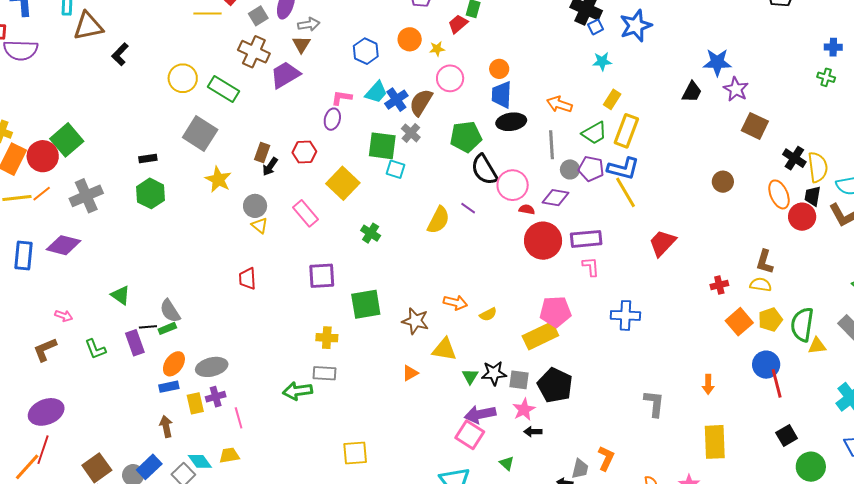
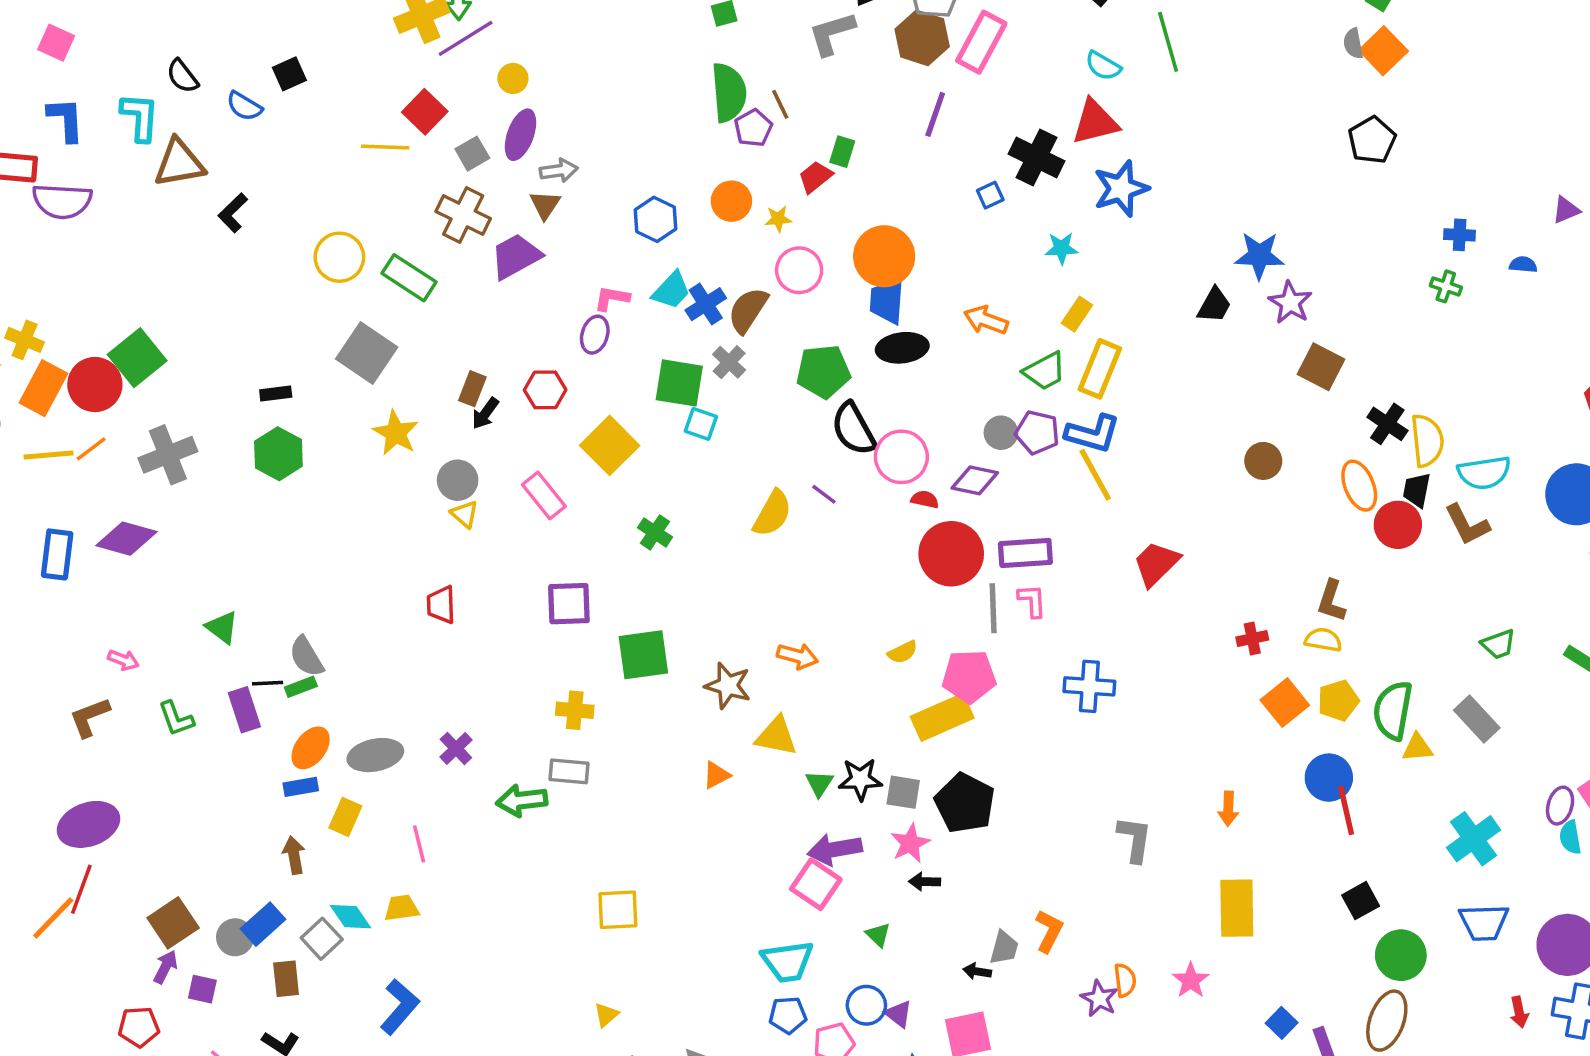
blue square: (596, 27) -> (990, 195), moved
orange circle: (499, 69) -> (884, 256), size x1.8
gray line: (552, 145) -> (993, 608), moved
yellow semicircle: (488, 314) -> (903, 652), moved
purple cross: (216, 397) -> (456, 748), moved, turned -30
yellow rectangle: (195, 403) -> (345, 817), turned 35

